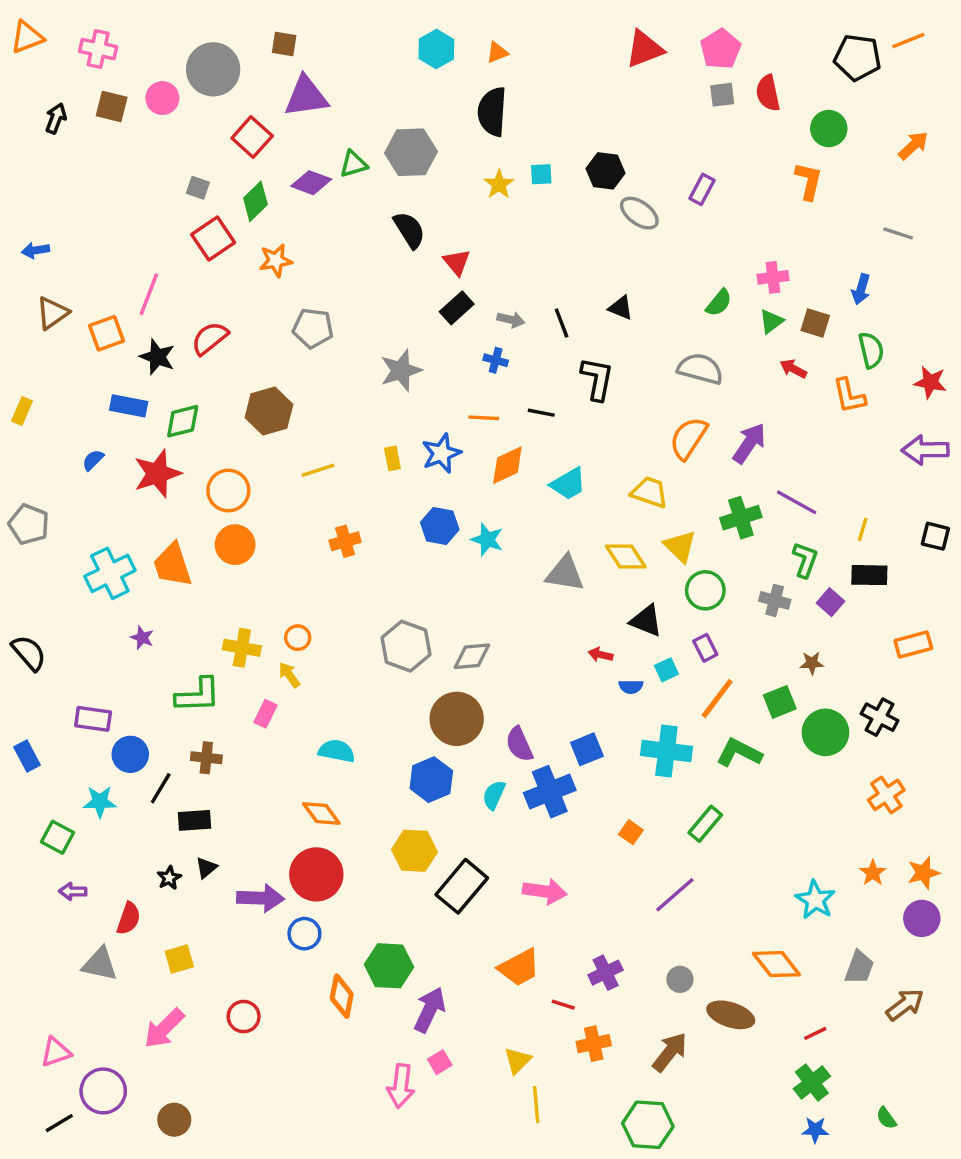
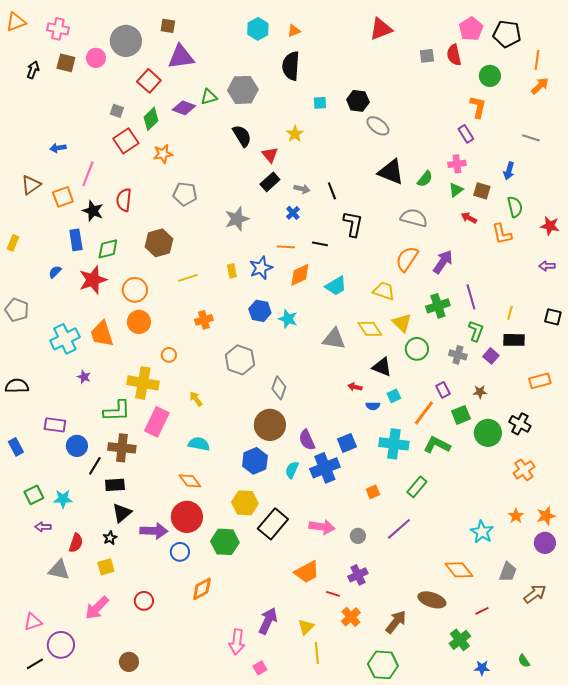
orange line: (908, 41) -> (537, 60), moved, turned -60
pink pentagon: (721, 49) -> (471, 29), moved
yellow star: (499, 184) -> (295, 134), moved
purple rectangle: (702, 189) -> (466, 134), moved, turned -60
blue arrow: (36, 250) -> (58, 148), moved
black triangle: (621, 308) -> (391, 172), moved, size x1.8
red semicircle: (210, 338) -> (124, 200), turned -45
blue cross: (496, 360) -> (293, 213), turned 32
blue rectangle: (129, 406) -> (76, 240), turned 70
purple arrow: (925, 450) -> (547, 266), size x0.6
purple line: (797, 502) -> (471, 297), turned 45
orange circle: (298, 638) -> (169, 355), moved
gray hexagon: (406, 646) -> (240, 360), moved
yellow cross: (242, 648) -> (143, 383), size x1.4
purple rectangle: (705, 648) -> (443, 390), moved
black semicircle: (29, 653) -> (17, 386), turned -50
gray diamond: (472, 656) -> (279, 388), turned -65
yellow arrow: (289, 675) -> (196, 399), moved
pink rectangle: (266, 714) -> (157, 422), size x1.8
brown cross: (206, 758) -> (122, 448), size x1.5
cyan star: (100, 802) -> (63, 499), moved
orange square: (631, 832) -> (373, 492), turned 32
green square: (58, 837) -> (34, 495), turned 36
black triangle: (206, 868) -> (122, 513), size x1.5
black star: (169, 878) -> (110, 538), moved
green hexagon: (389, 966) -> (225, 542), moved
gray circle: (680, 979) -> (358, 536), moved
orange diamond: (342, 996) -> (202, 589), turned 50
purple arrow: (430, 1010) -> (268, 621), moved
orange cross: (594, 1044) -> (351, 617), turned -30
pink square: (440, 1062) -> (260, 668), moved
green cross: (812, 1082) -> (460, 640), moved
brown circle: (174, 1120) -> (129, 662), moved

